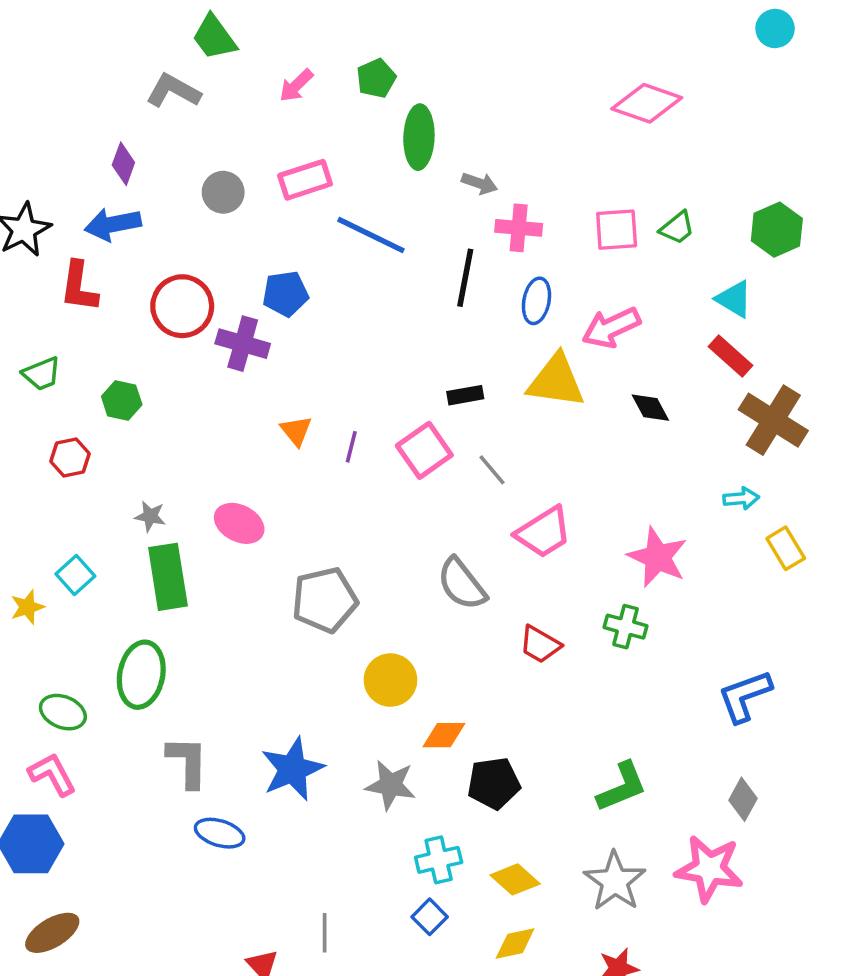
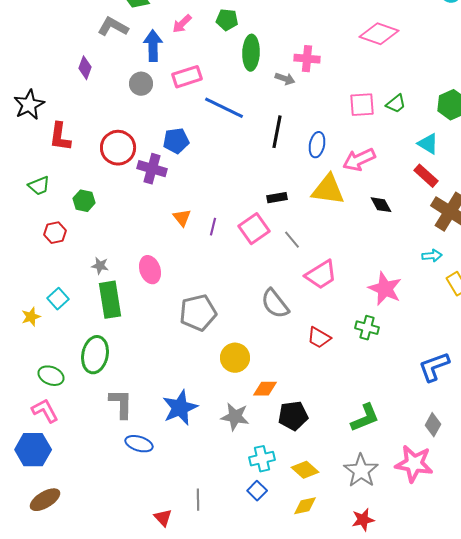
green pentagon: (376, 78) -> (227, 20), turned 30
blue arrow: (113, 224) -> (153, 46), moved, turned 100
pink cross: (519, 228) -> (307, 59), moved
pink ellipse: (239, 523) -> (150, 270), turned 44

